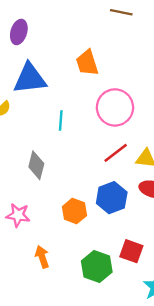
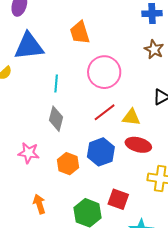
gray diamond: (36, 165) -> (56, 119), moved
pink star: (18, 215) -> (29, 153), moved

